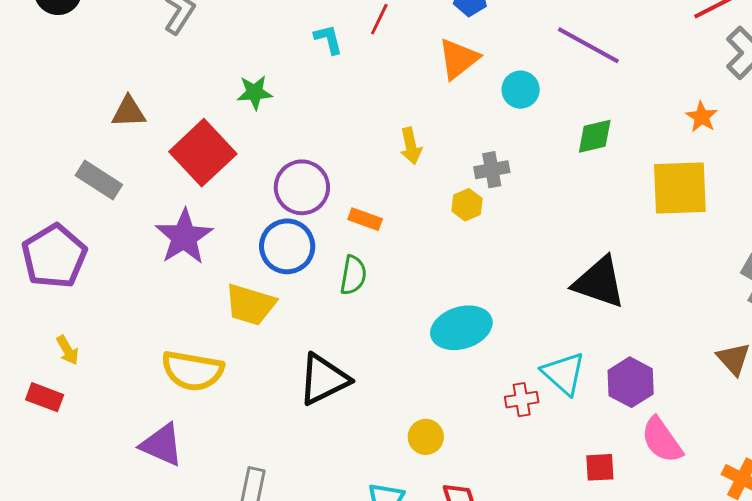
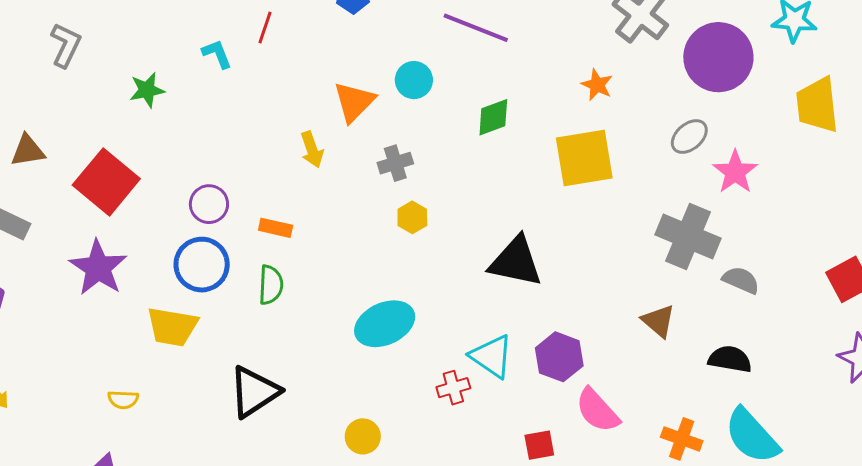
orange triangle: (458, 59) -> (354, 102), moved
green star: (255, 92) -> (147, 90), moved
purple circle: (302, 187) -> (209, 204), size x0.7
yellow hexagon: (467, 205) -> (412, 217), moved
yellow semicircle: (193, 371) -> (123, 400), size x0.5

